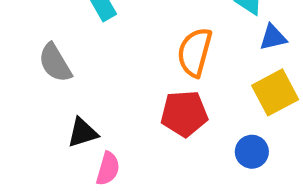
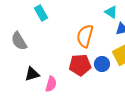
blue circle: (252, 152) -> (102, 64), moved
pink semicircle: (108, 169) -> (51, 84), moved

